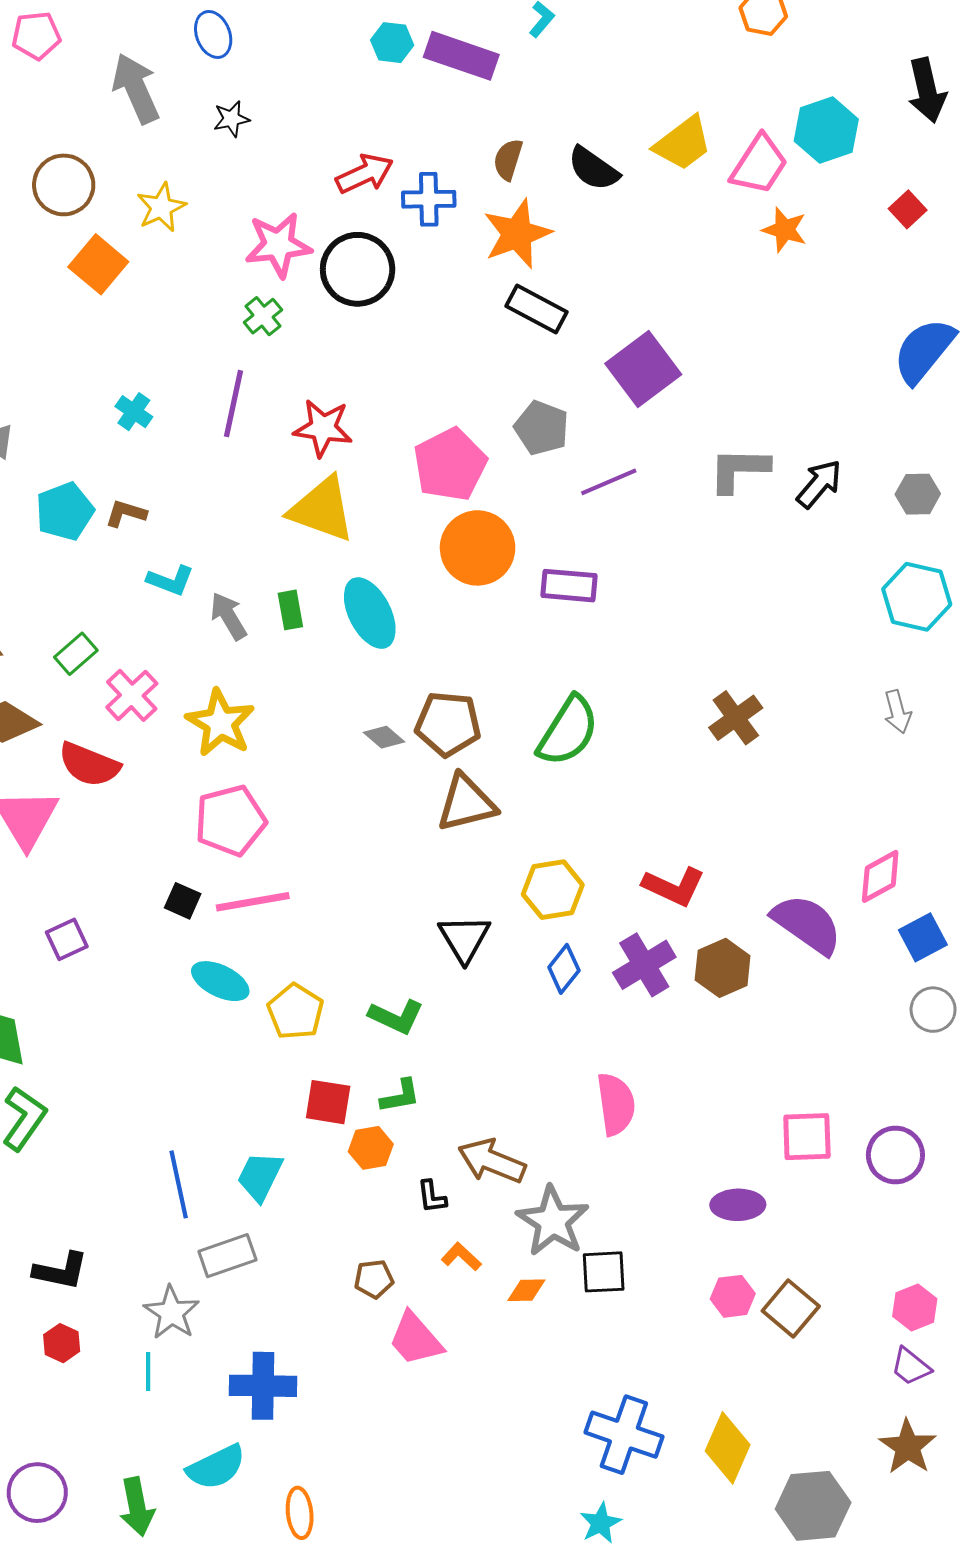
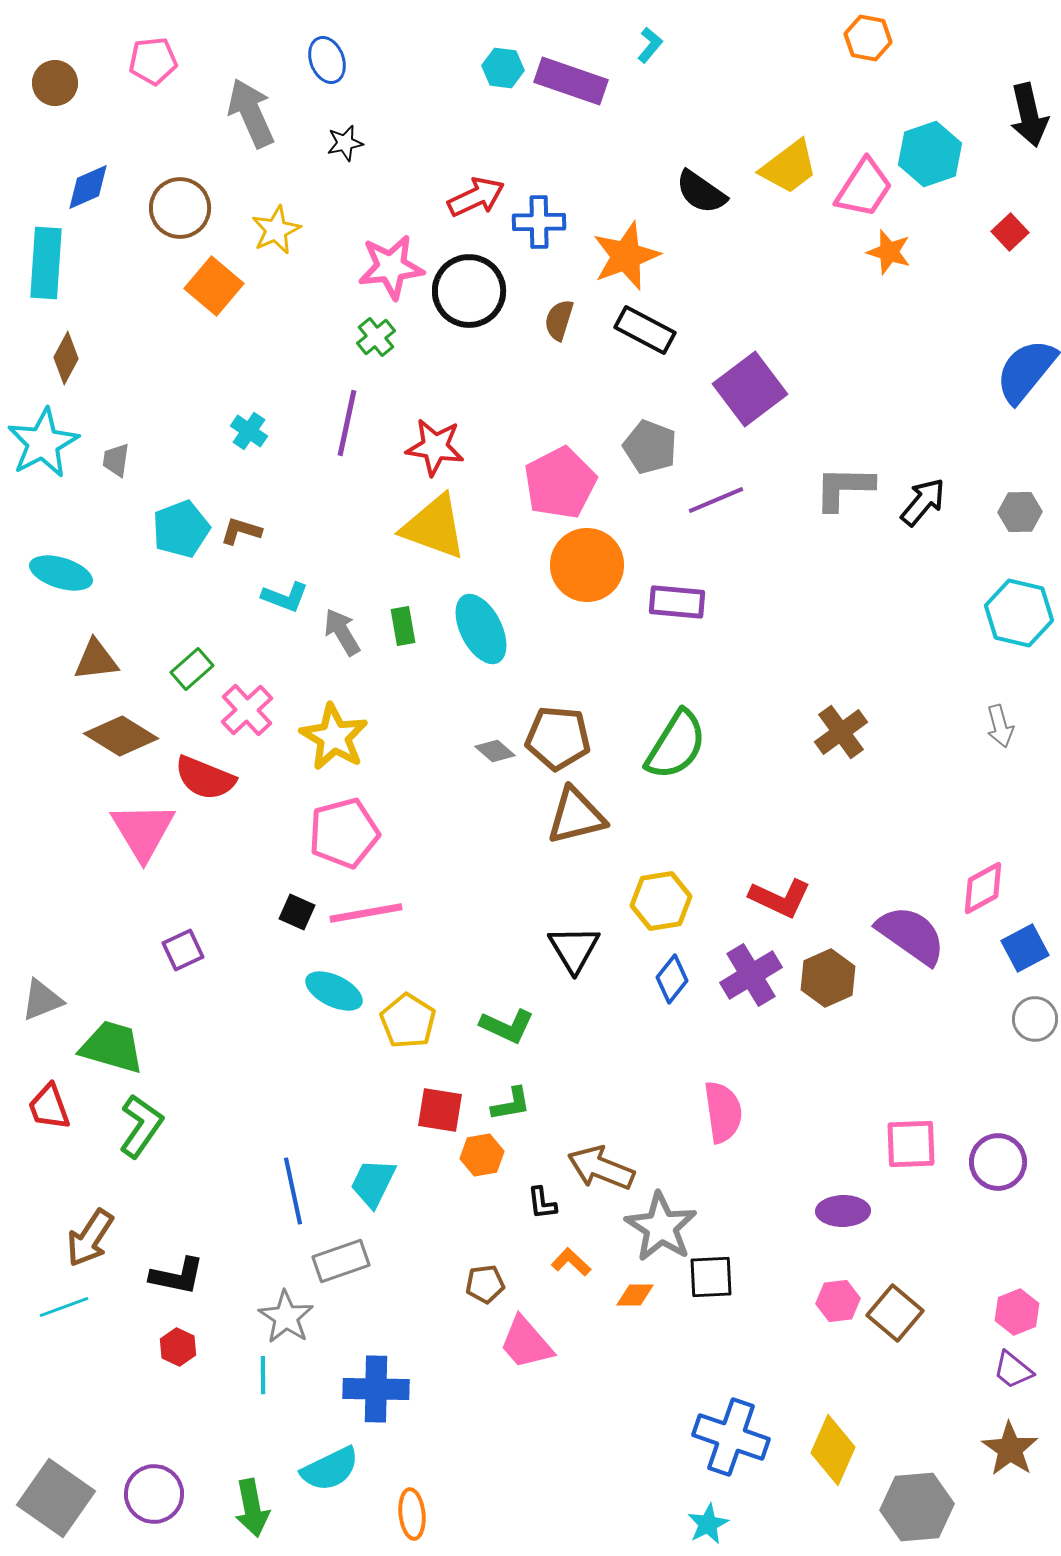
brown semicircle: (508, 160) -> (559, 320), moved

